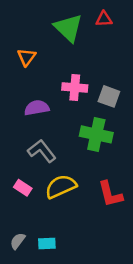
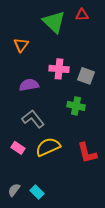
green cross: (96, 134) -> (76, 106), size x0.7
cyan rectangle: (47, 244) -> (37, 192), turned 48

